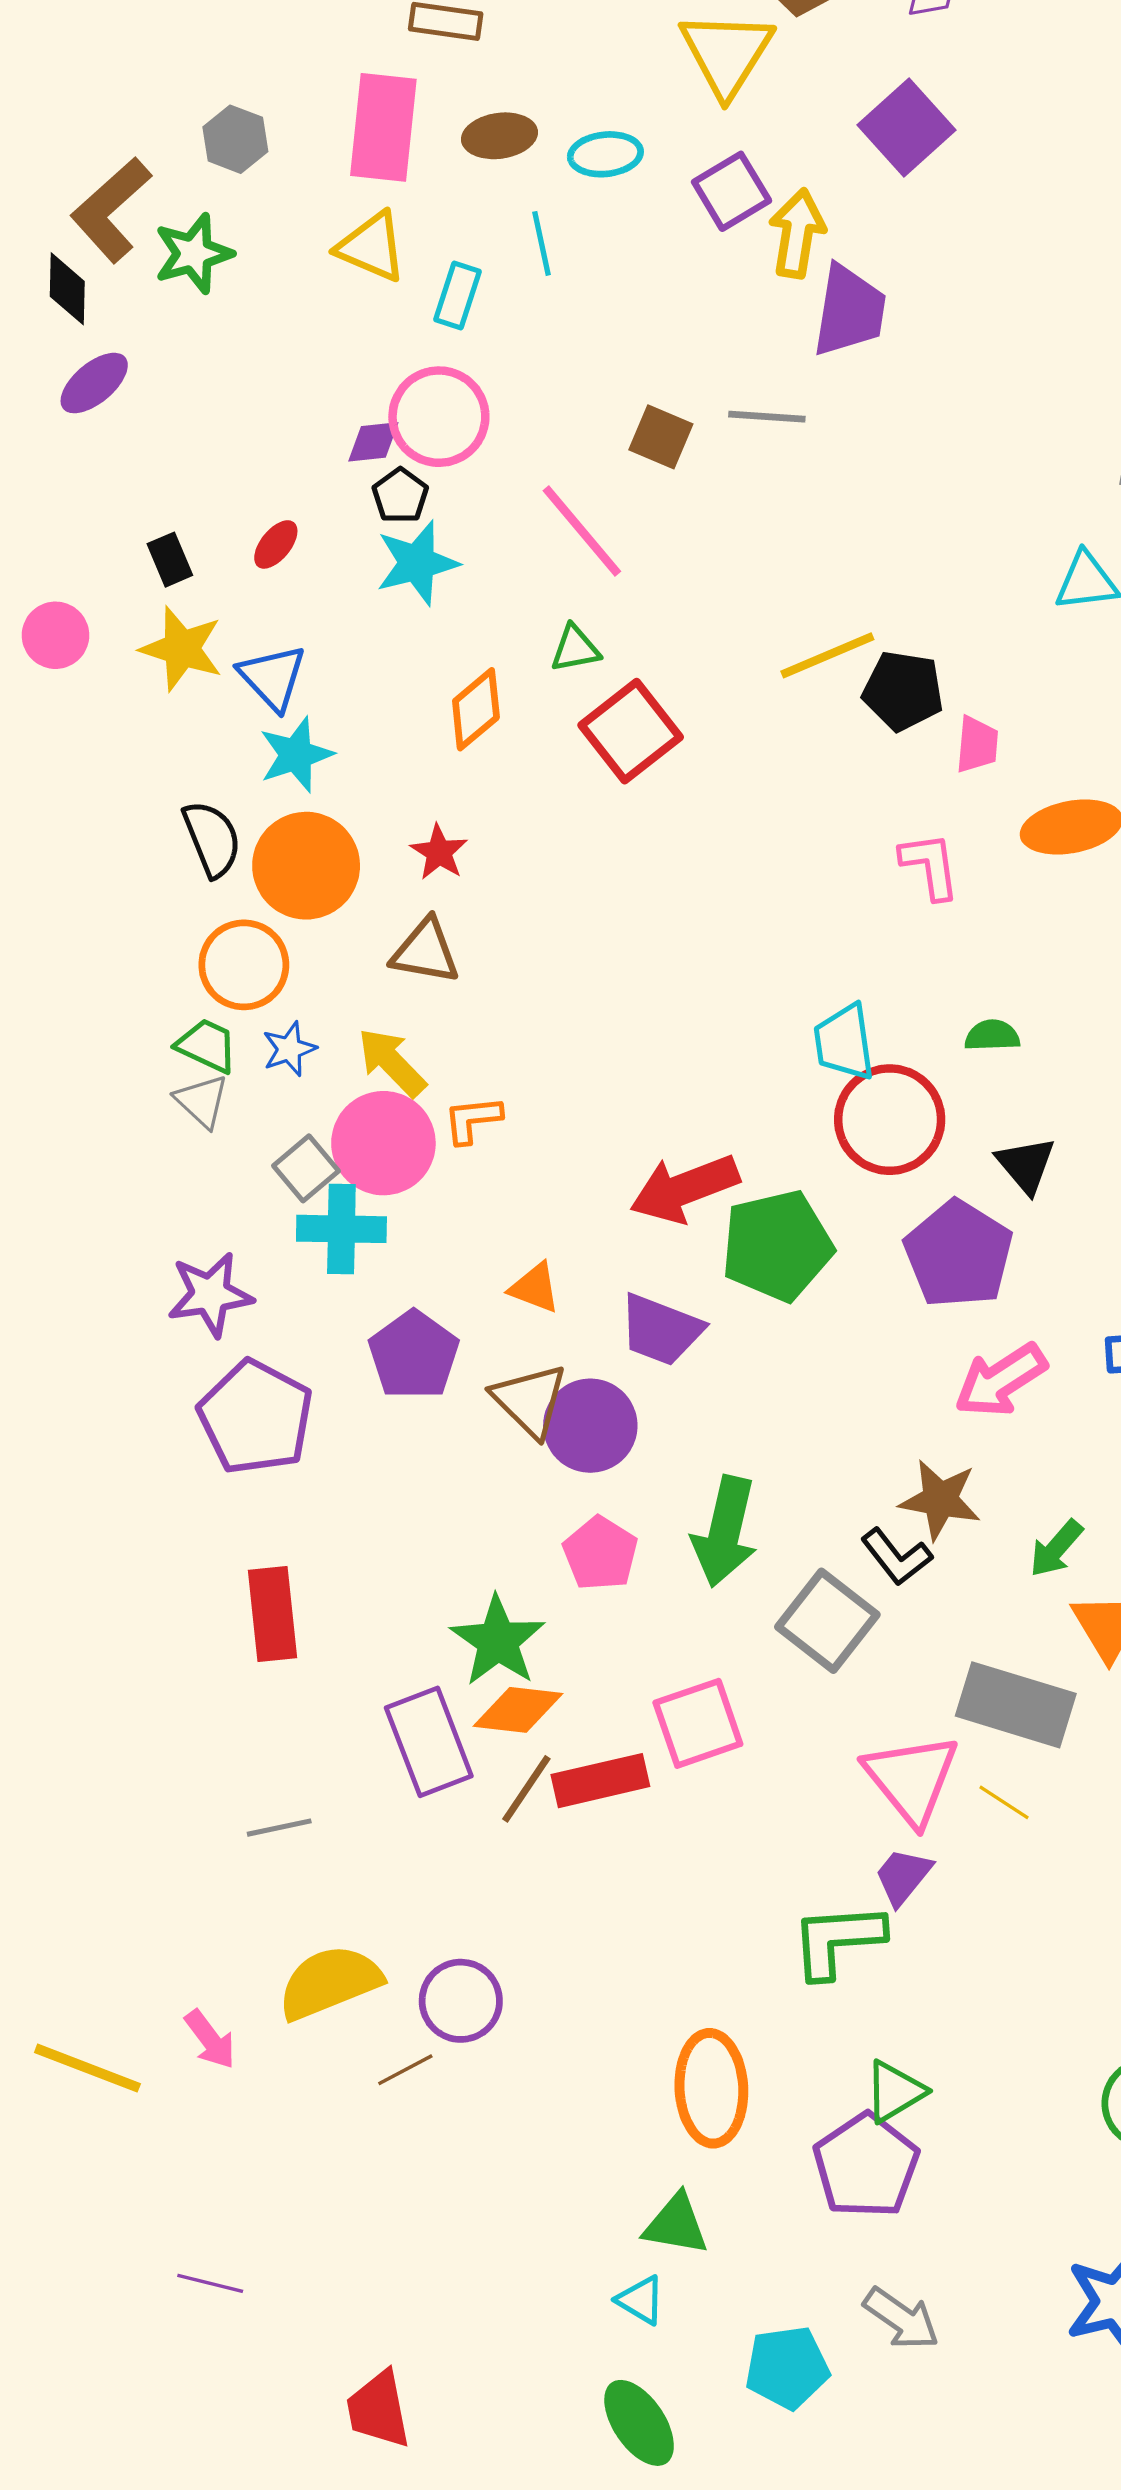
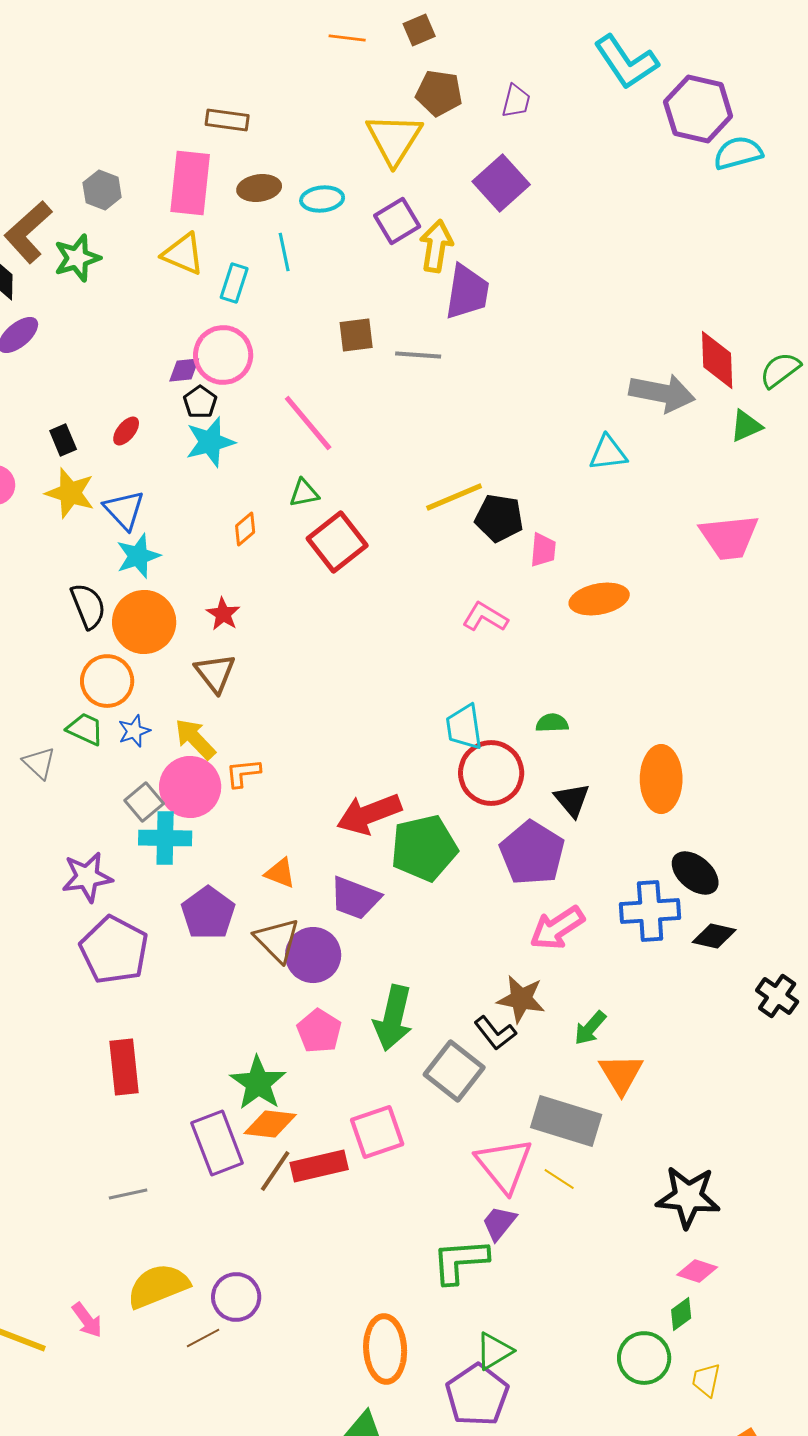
brown square: (661, 437) -> (356, 335), moved, turned -30
orange diamond: (476, 709) -> (245, 529), size x0.7
pink L-shape: (930, 866) -> (485, 617), moved, turned -51
brown triangle: (425, 951) -> (215, 673), turned 42
gray triangle: (202, 1101) -> (39, 763), moved

